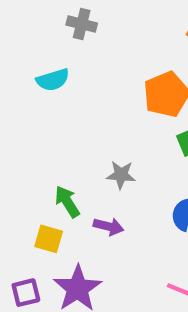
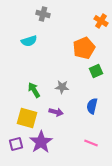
green arrow: (67, 202) -> (34, 90), moved
yellow square: (49, 239) -> (27, 118), size x1.5

